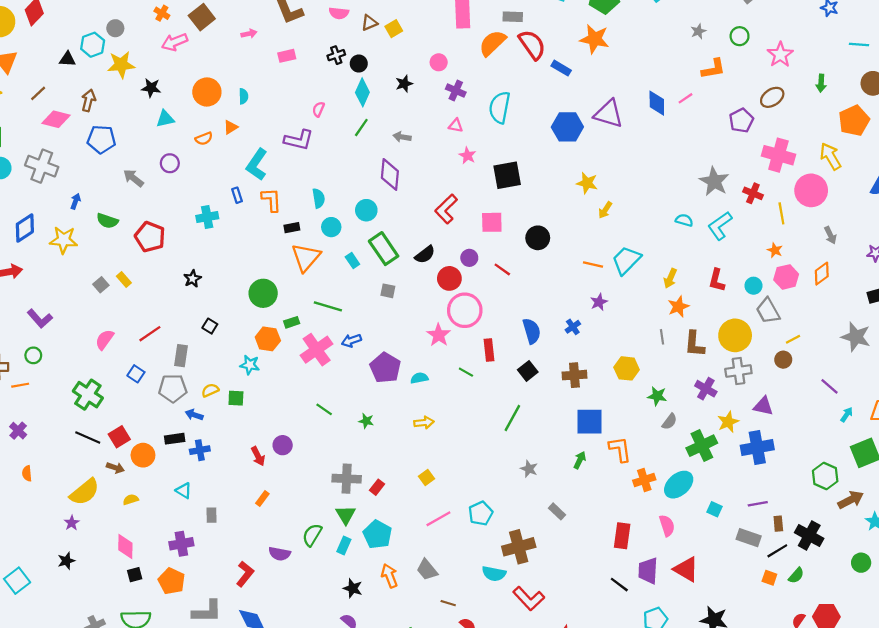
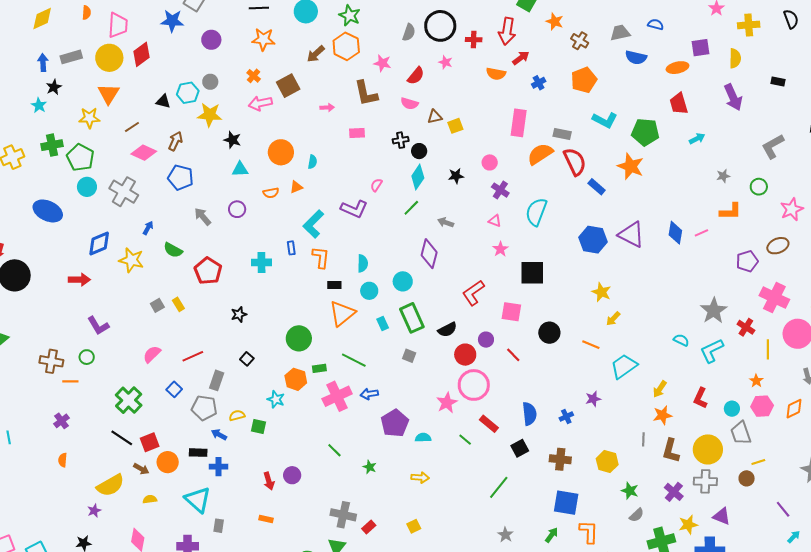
orange line: (593, 265) -> (591, 345), moved
red rectangle: (489, 350) -> (489, 424), turned -54
cyan triangle: (184, 491) -> (198, 500), size x1.8
orange rectangle: (262, 498) -> (266, 519), turned 56

